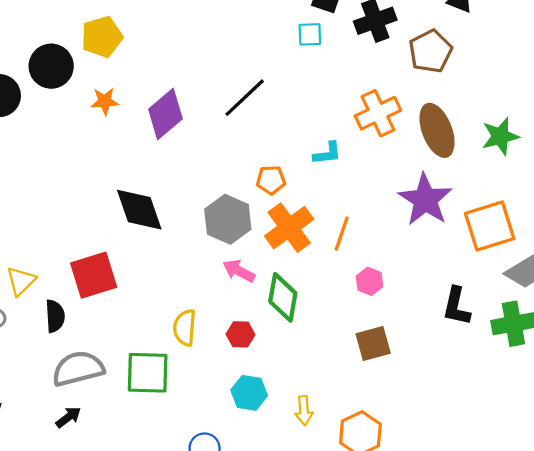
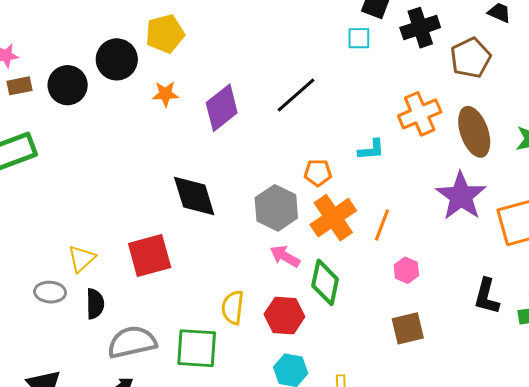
black semicircle: (55, 316) -> (95, 304), moved
red hexagon: (240, 334) -> (284, 316), size x1.5

